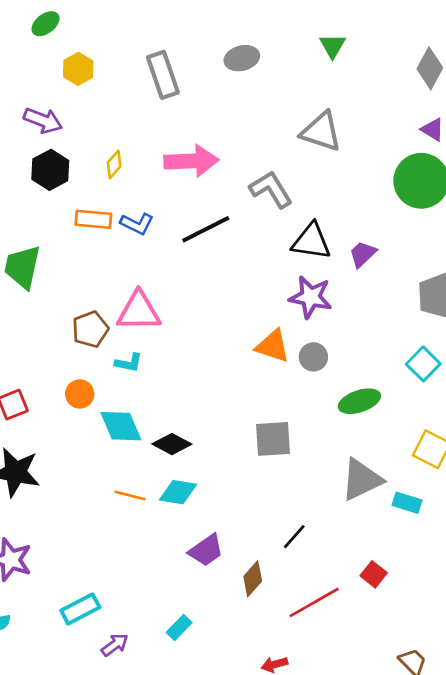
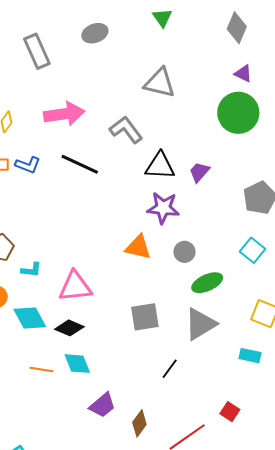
black line: (206, 229) -> (80, 164), turned 57
pink triangle: (139, 311) -> (75, 287), moved
gray circle: (313, 357) -> (184, 252), moved
gray triangle: (362, 480) -> (200, 324), moved
cyan diamond: (178, 492) -> (77, 364), turned 64
black line: (294, 537) -> (170, 369), moved

